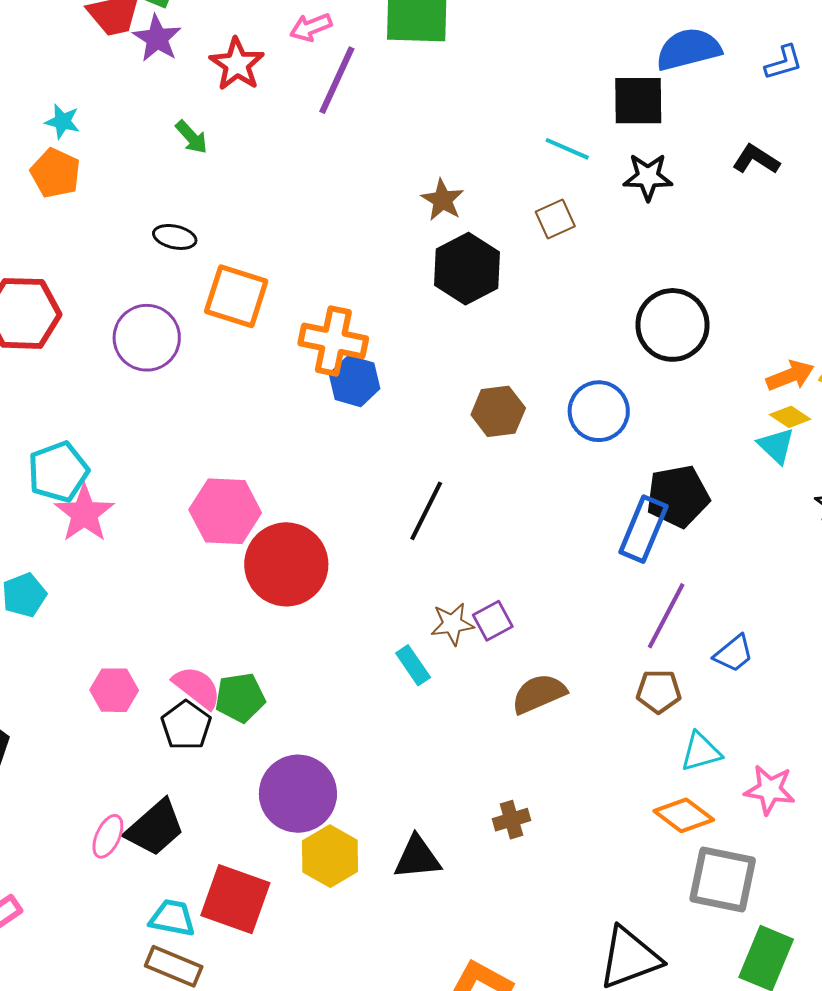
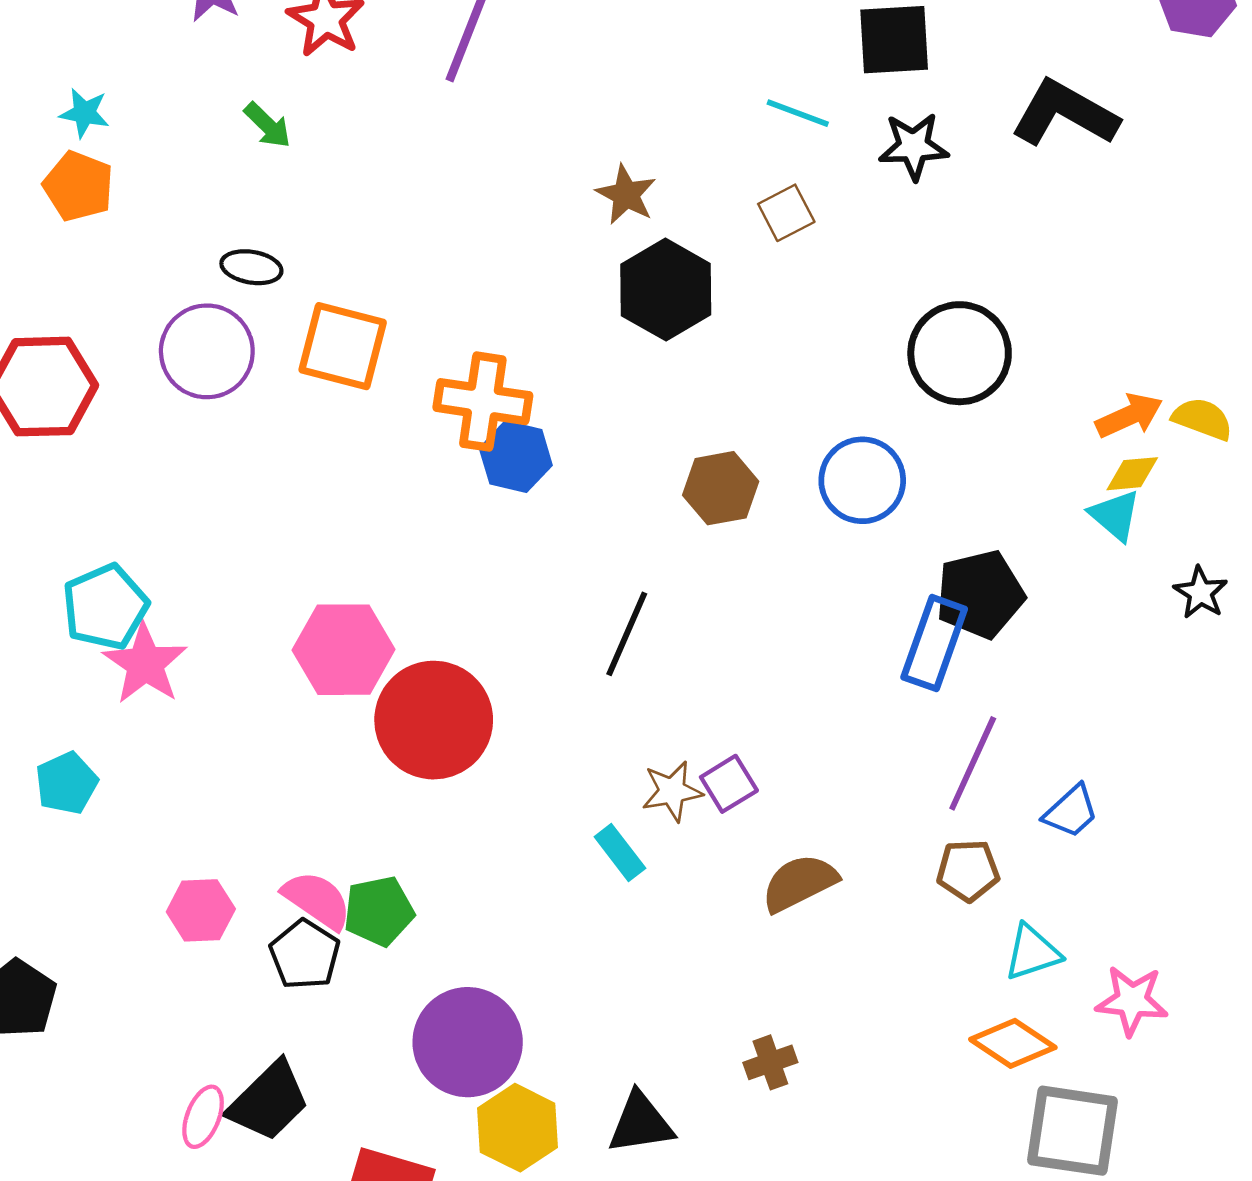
black L-shape: (756, 159) -> (1065, 113), size x1.6
purple circle: (147, 338) -> (207, 351), moved
yellow diamond: (790, 417) -> (1132, 474), turned -36

